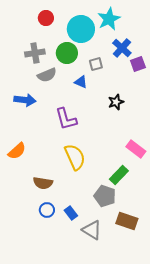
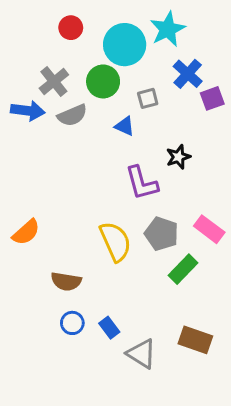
gray cross: (35, 53) -> (54, 81), turned -30
blue arrow: (25, 100) -> (28, 111), moved
purple L-shape: (66, 119) -> (142, 183), moved
gray pentagon: (105, 196) -> (162, 234), moved

